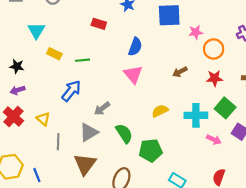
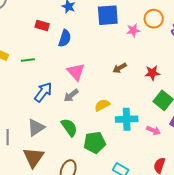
blue semicircle: (135, 47) -> (65, 38), moved
orange circle: (214, 49) -> (154, 19), moved
blue arrow: (71, 91) -> (43, 92), moved
gray arrow: (102, 108) -> (71, 95), moved
cyan cross: (196, 115) -> (127, 119), moved

